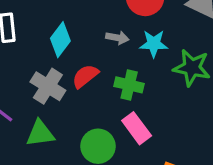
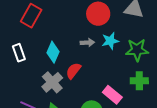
green cross: (129, 85) -> (139, 81), moved
gray cross: (48, 86) -> (52, 82), turned 30

